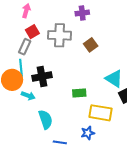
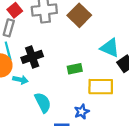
brown square: (91, 45) -> (79, 15), size x1.5
blue star: (88, 133) -> (82, 112), moved

